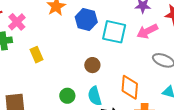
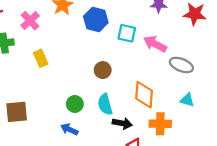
pink cross: (17, 22) -> (30, 21), moved
pink arrow: (147, 31) -> (155, 44), moved, turned 55
cyan square: (114, 32) -> (127, 33), size x0.7

